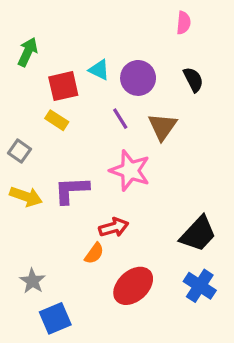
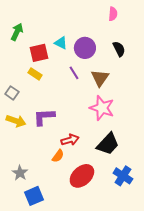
pink star: (130, 171) -> (102, 108), moved
black trapezoid: (198, 234) -> (108, 144), moved

